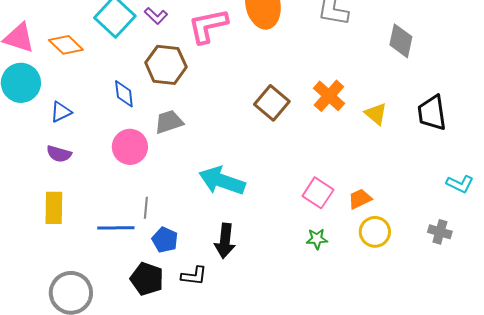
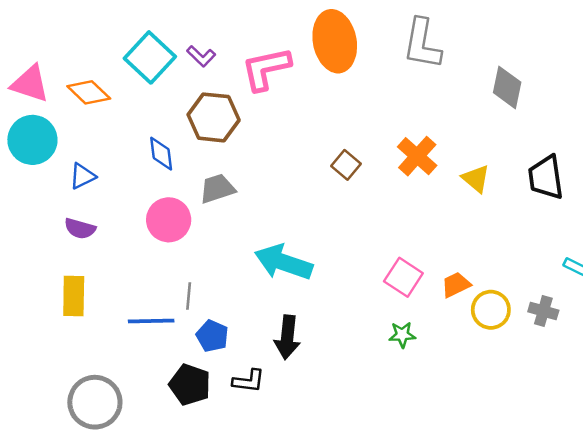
brown square: (272, 103) -> (346, 165), size x0.7
yellow circle: (375, 232) -> (491, 310), moved
gray cross: (440, 232) -> (543, 311), moved

